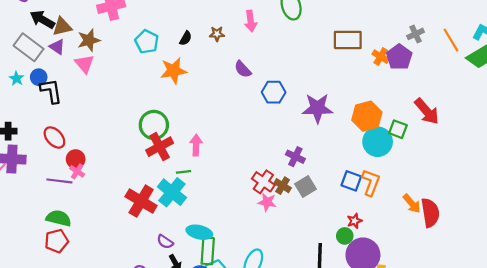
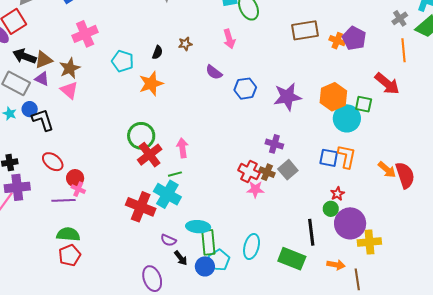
pink arrow: (251, 21) -> (229, 39), moved
gray cross: (416, 34) -> (400, 18), moved
orange line: (451, 40) -> (403, 50), moved, turned 35

